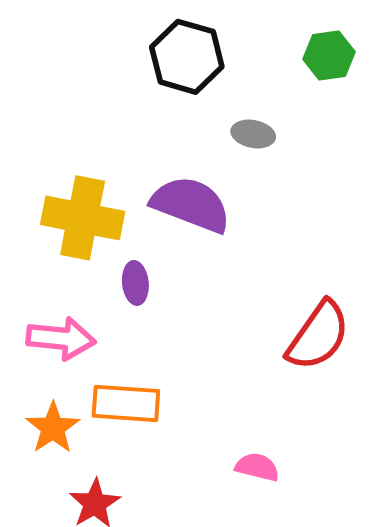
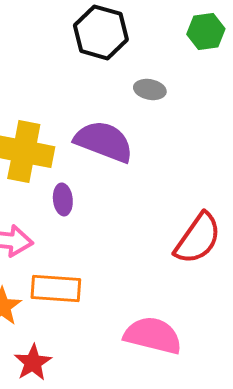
pink semicircle: (257, 467) -> (153, 335), size x1.8

